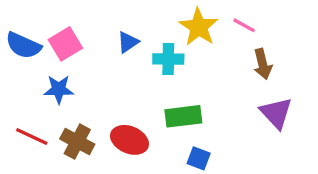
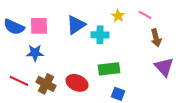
yellow star: (199, 27) -> (118, 16), size x0.6
blue triangle: (128, 42) -> (76, 25), size x1.5
pink square: (65, 44) -> (39, 26), turned 30

